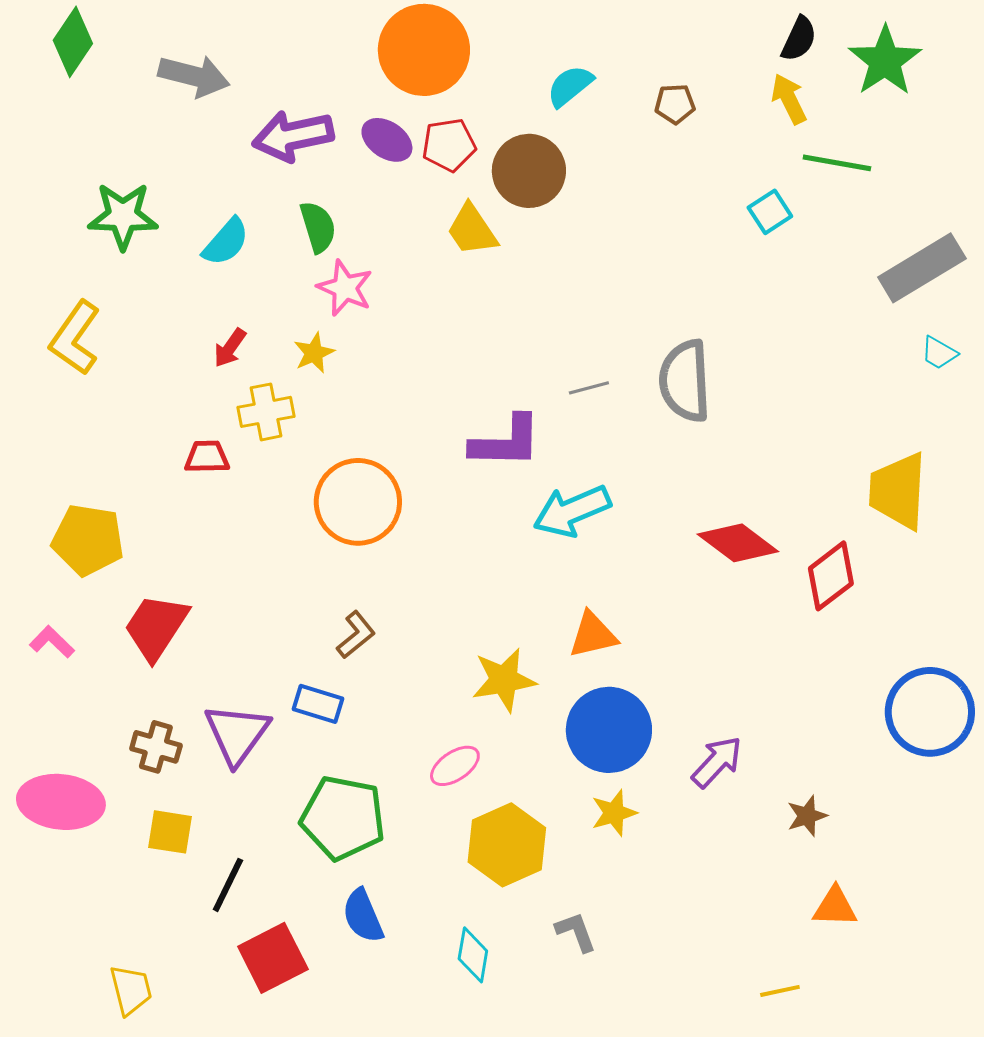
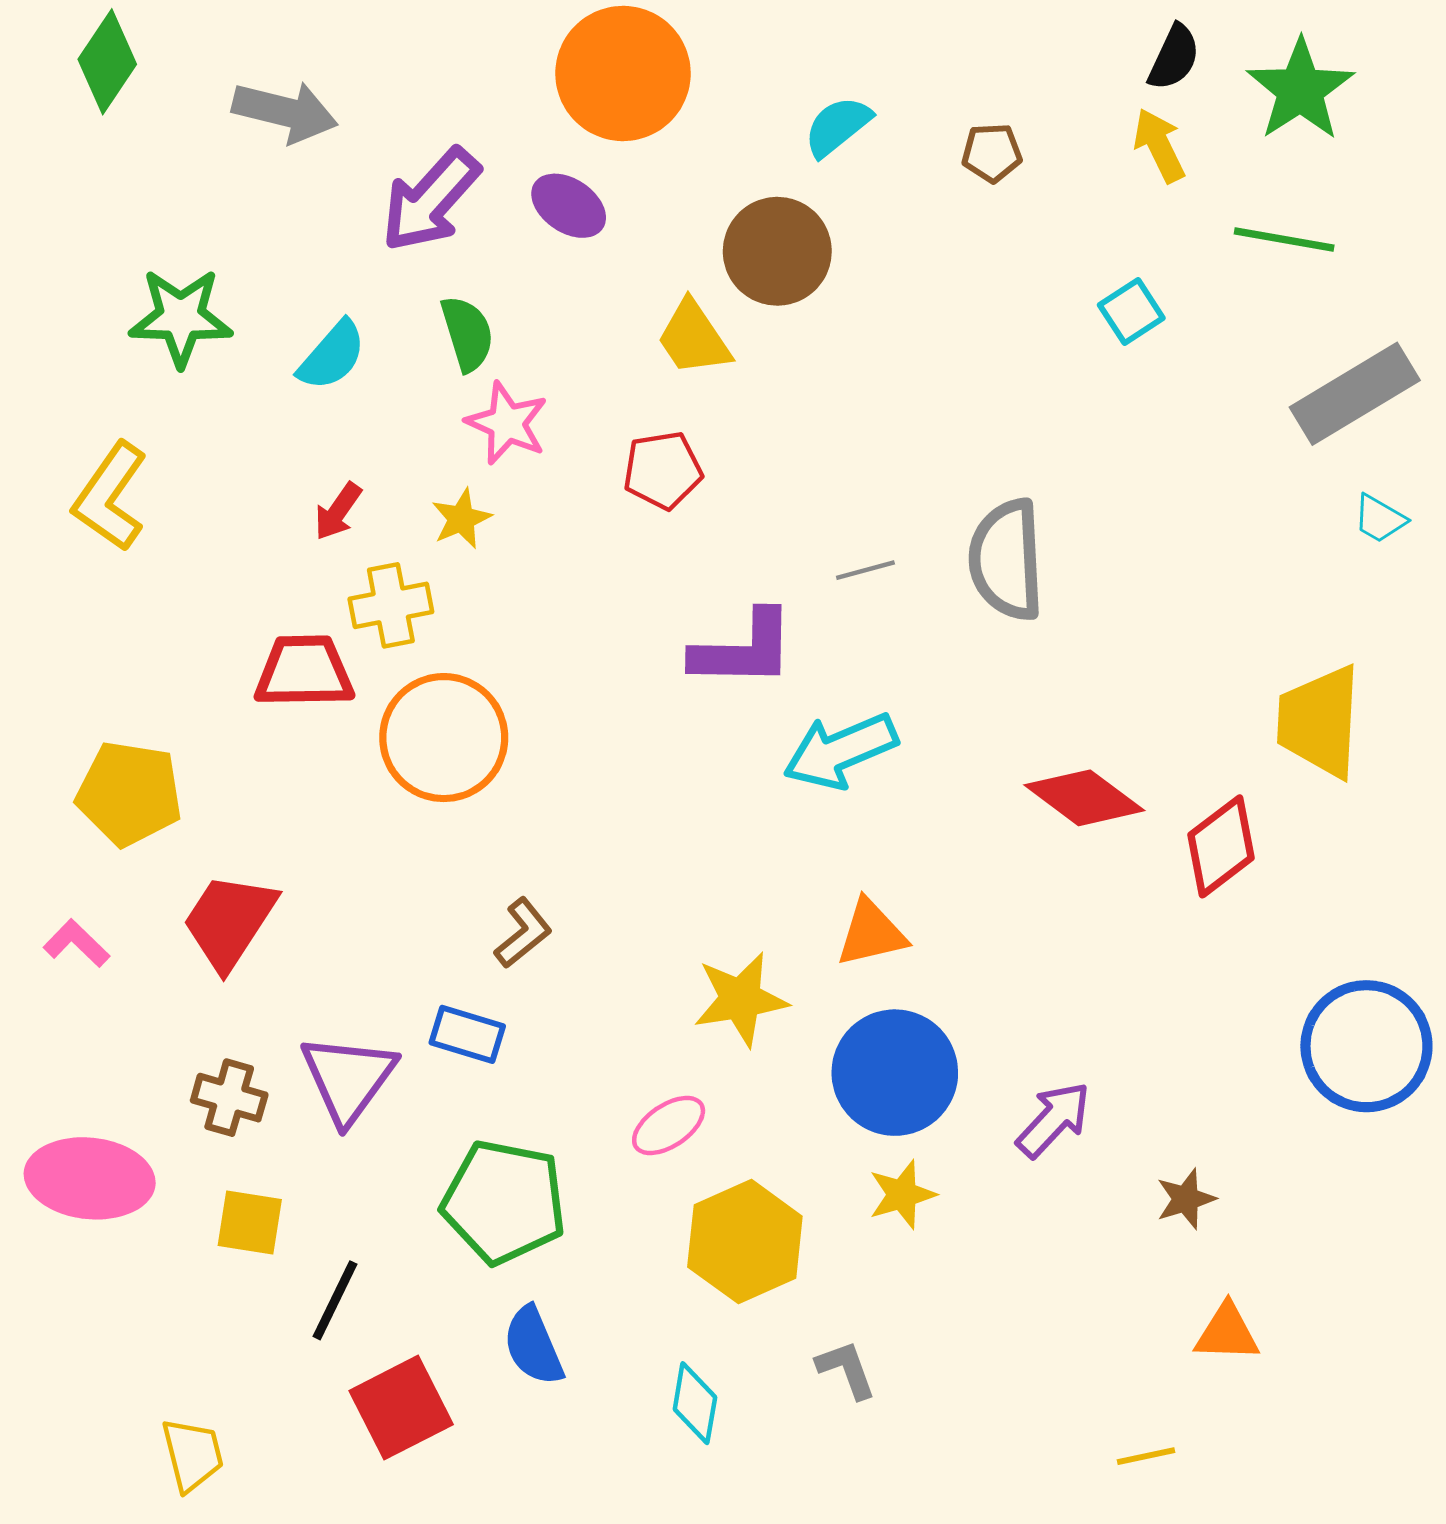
purple arrow: (293, 136) -> (431, 200), turned -36
red pentagon: (449, 145) -> (663, 470), moved
green line: (837, 163) -> (1284, 240), moved
red trapezoid: (207, 457) -> (304, 671), size x1.5
orange circle: (358, 502) -> (444, 738), moved

